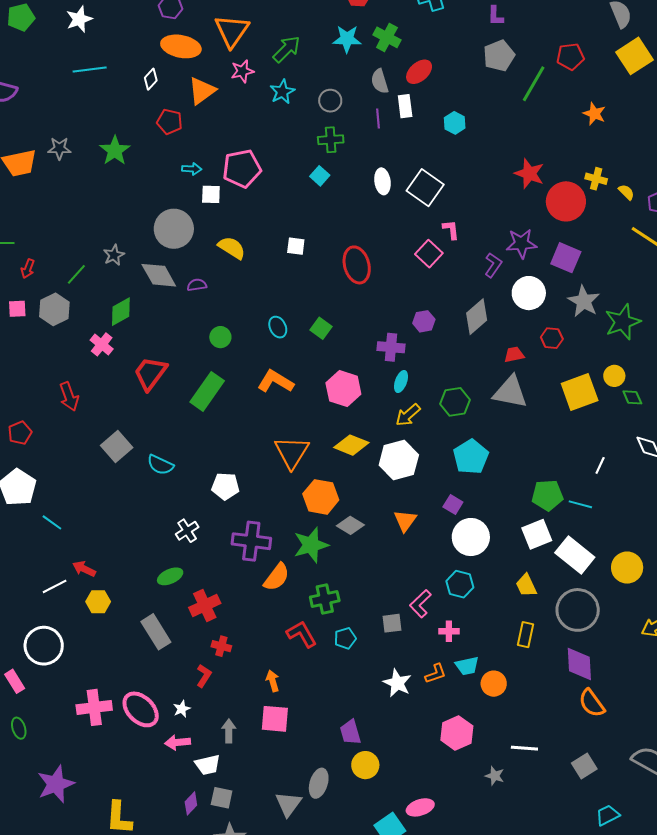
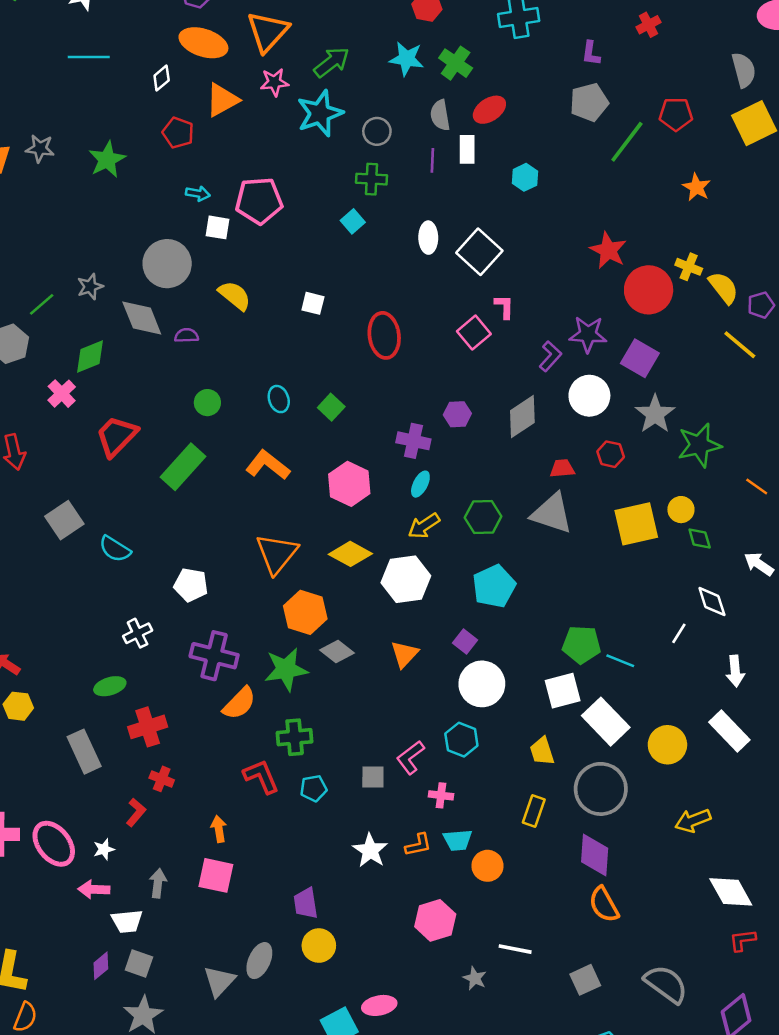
cyan star: (282, 92) -> (320, 113), size x1.5
yellow semicircle: (626, 192) -> (723, 288), size x1.6
white line: (600, 465) -> (679, 633), moved

